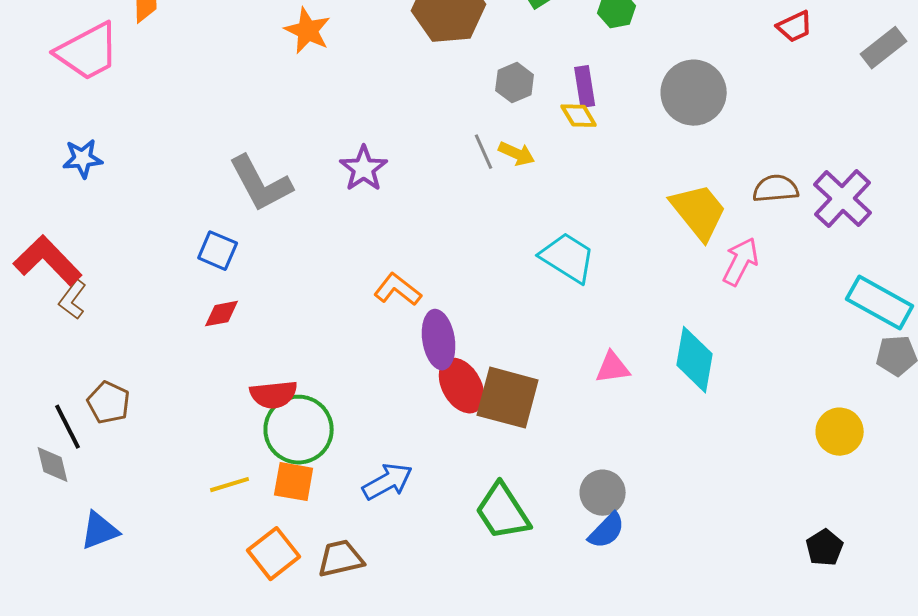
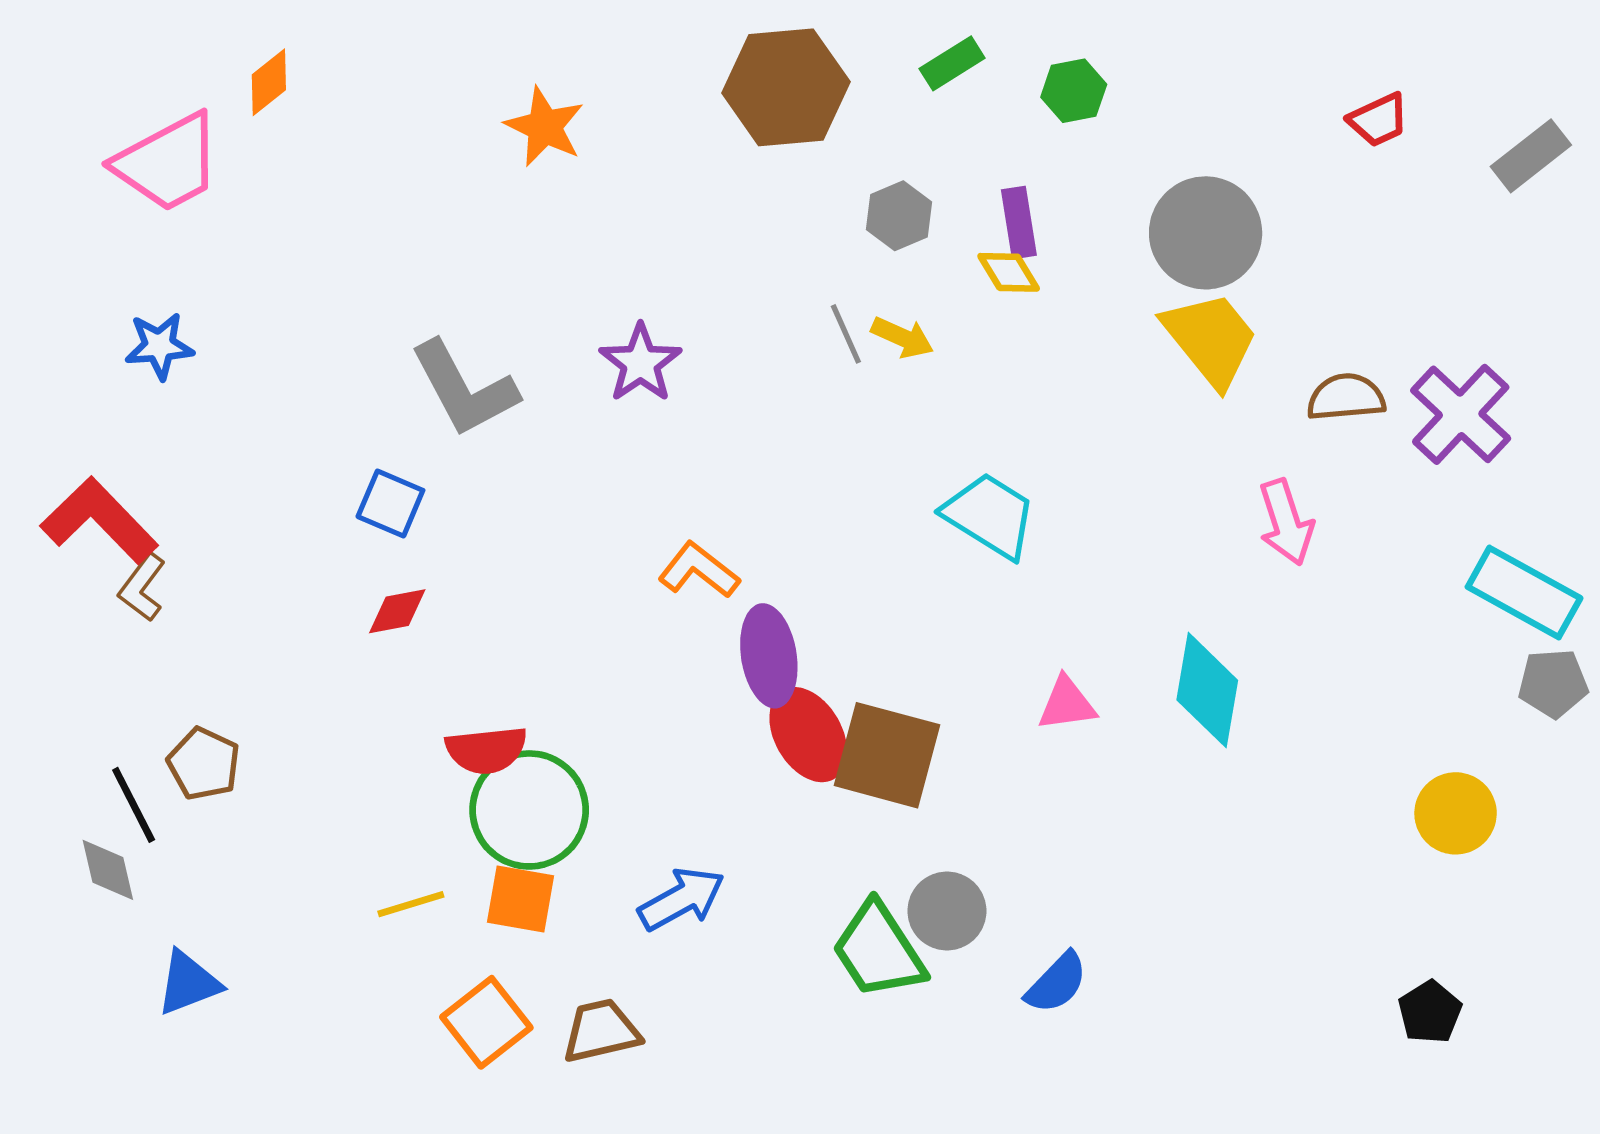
yellow trapezoid: (699, 212) -> (1211, 339), moved
pink arrow: (741, 262) -> (1286, 522), turned 135
gray circle: (603, 493) -> (947, 911), moved

